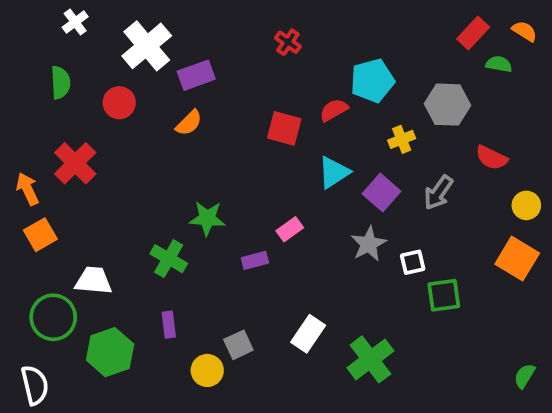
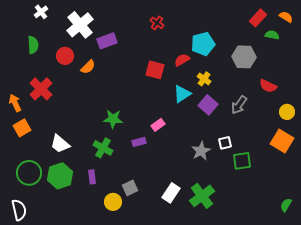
orange semicircle: (189, 123) -> (88, 67), moved
yellow cross: (402, 139) -> (204, 79), moved, turned -32
gray star: (369, 244) -> (201, 151), moved
green cross: (169, 259) -> (103, 148), moved
white trapezoid: (94, 281) -> (60, 144), moved, turned -145
white rectangle: (308, 334) -> (171, 193), moved
green hexagon: (110, 352) -> (60, 176), moved

